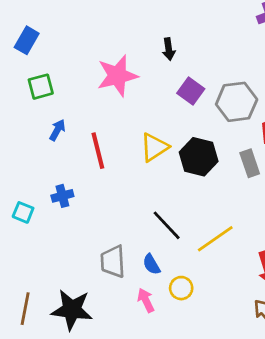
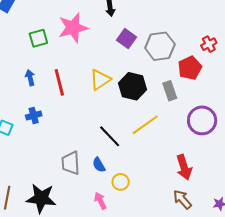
green square: (41, 87) -> (38, 38), moved
blue arrow: (57, 130) -> (30, 78), moved, turned -42
yellow line: (215, 239) -> (145, 125), moved
pink arrow: (146, 300) -> (100, 201), moved

